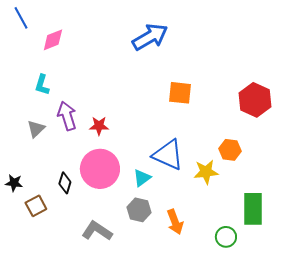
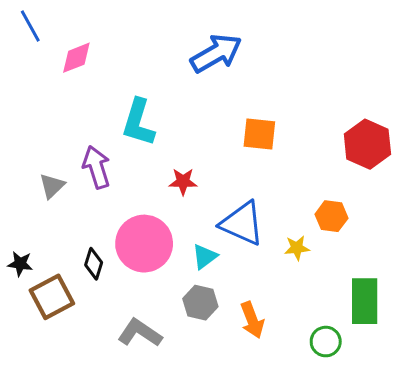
cyan L-shape: (42, 85) -> (138, 122), moved, size x1.6
red star: (99, 126) -> (183, 182), moved
yellow star: (206, 172) -> (297, 248), size x0.7
brown square: (36, 206) -> (52, 297), size x1.4

